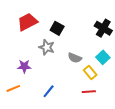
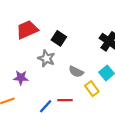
red line: (89, 92) -> (65, 100), moved

